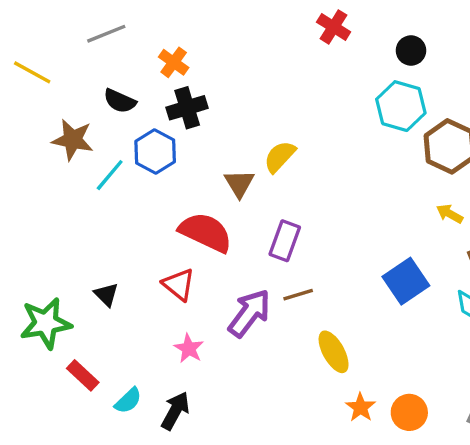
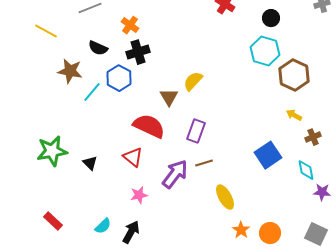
green star: (46, 323) -> (52, 151), moved
pink star: (189, 348) -> (139, 195), turned 30
red rectangle: (83, 375) -> (53, 221), moved

